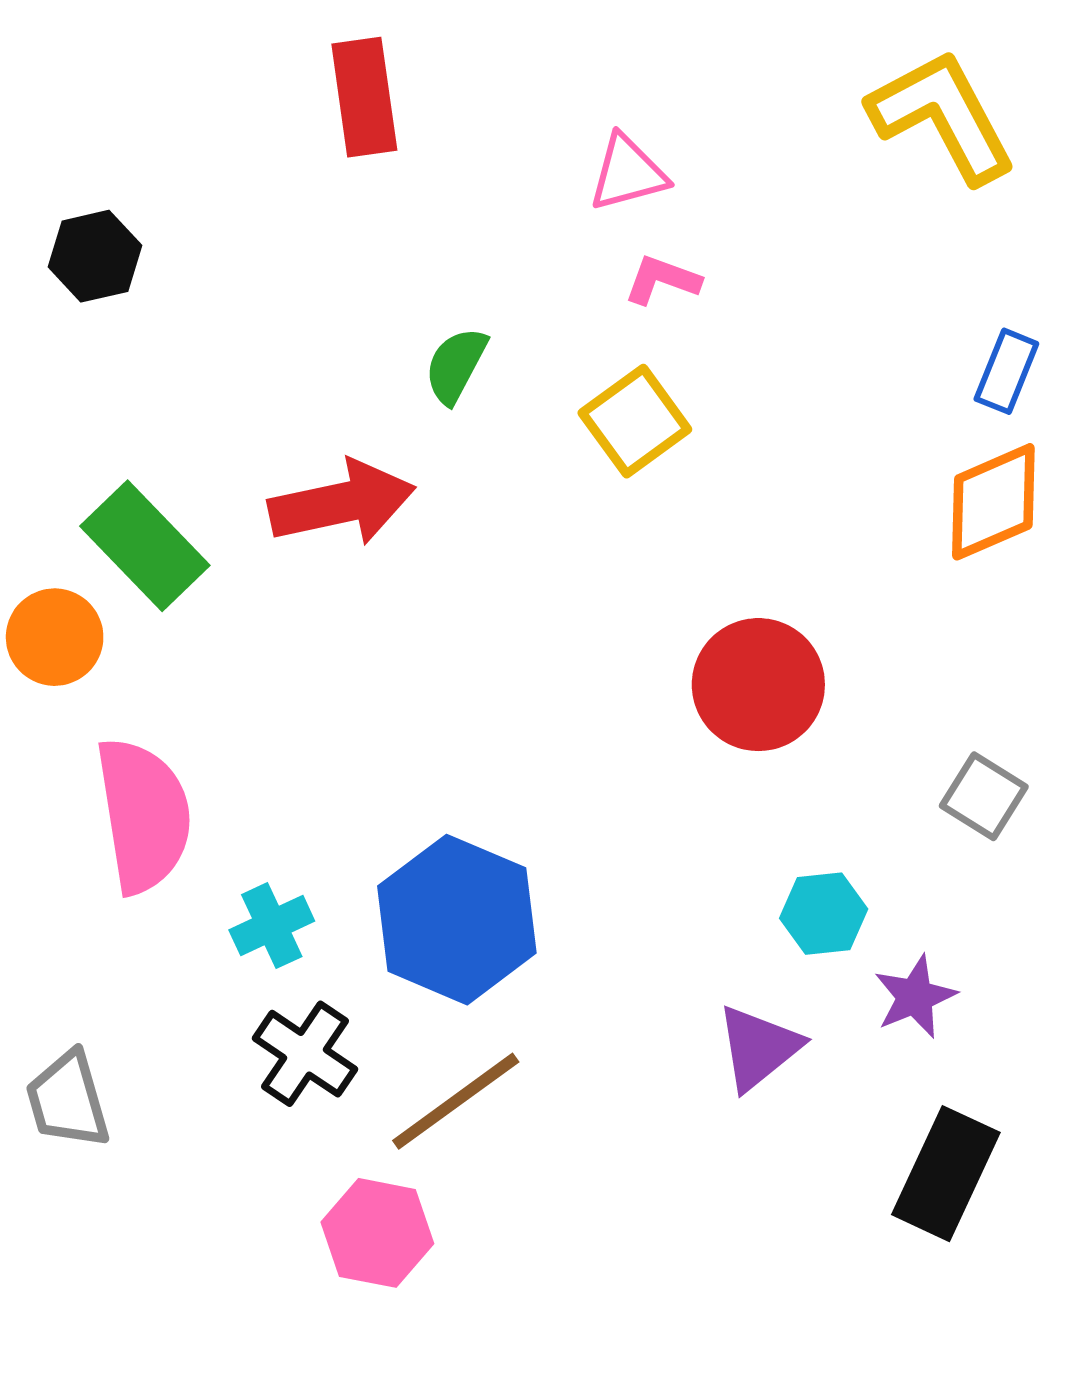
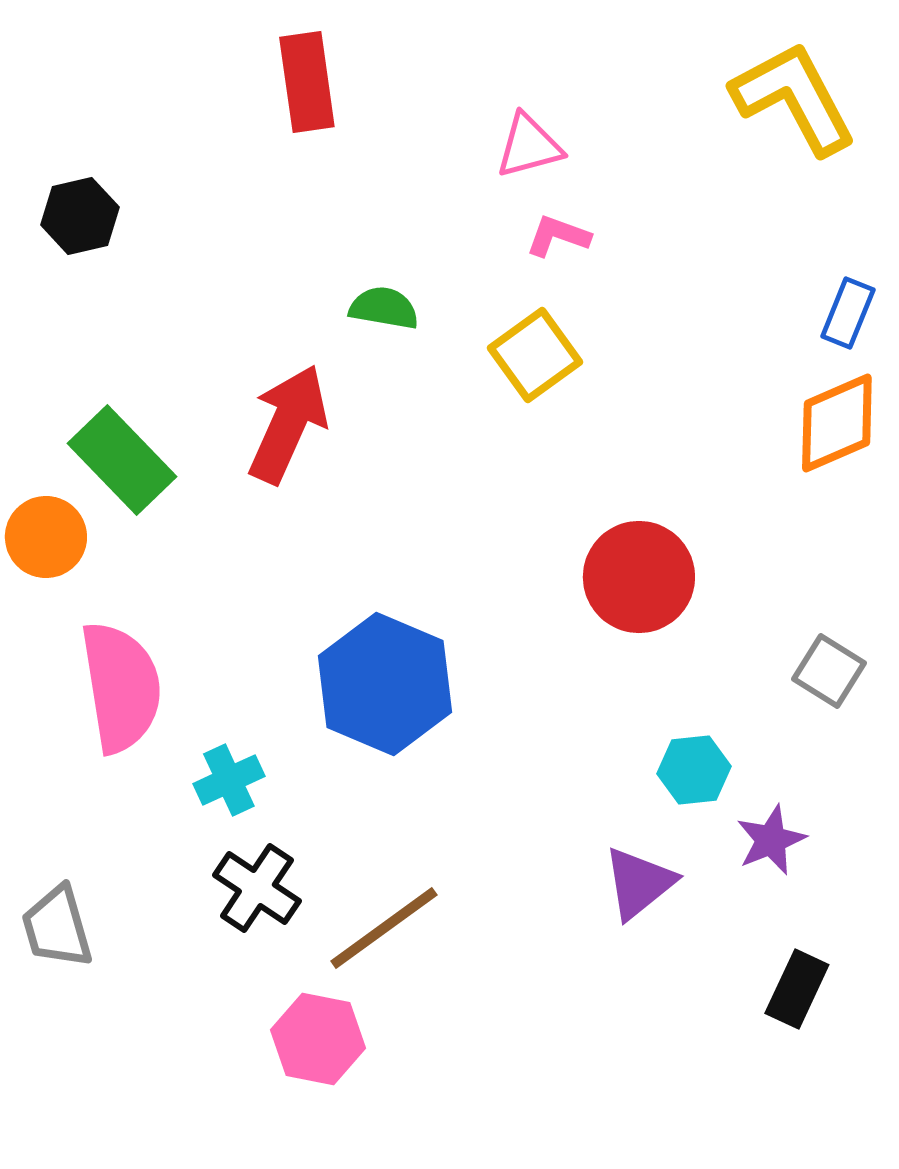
green semicircle: (456, 365) -> (384, 308), turned 72
red arrow: (342, 503) -> (288, 424), turned -54
blue hexagon: (457, 920) -> (385, 684), moved
black rectangle: (946, 1174) -> (797, 989), size x0.7

